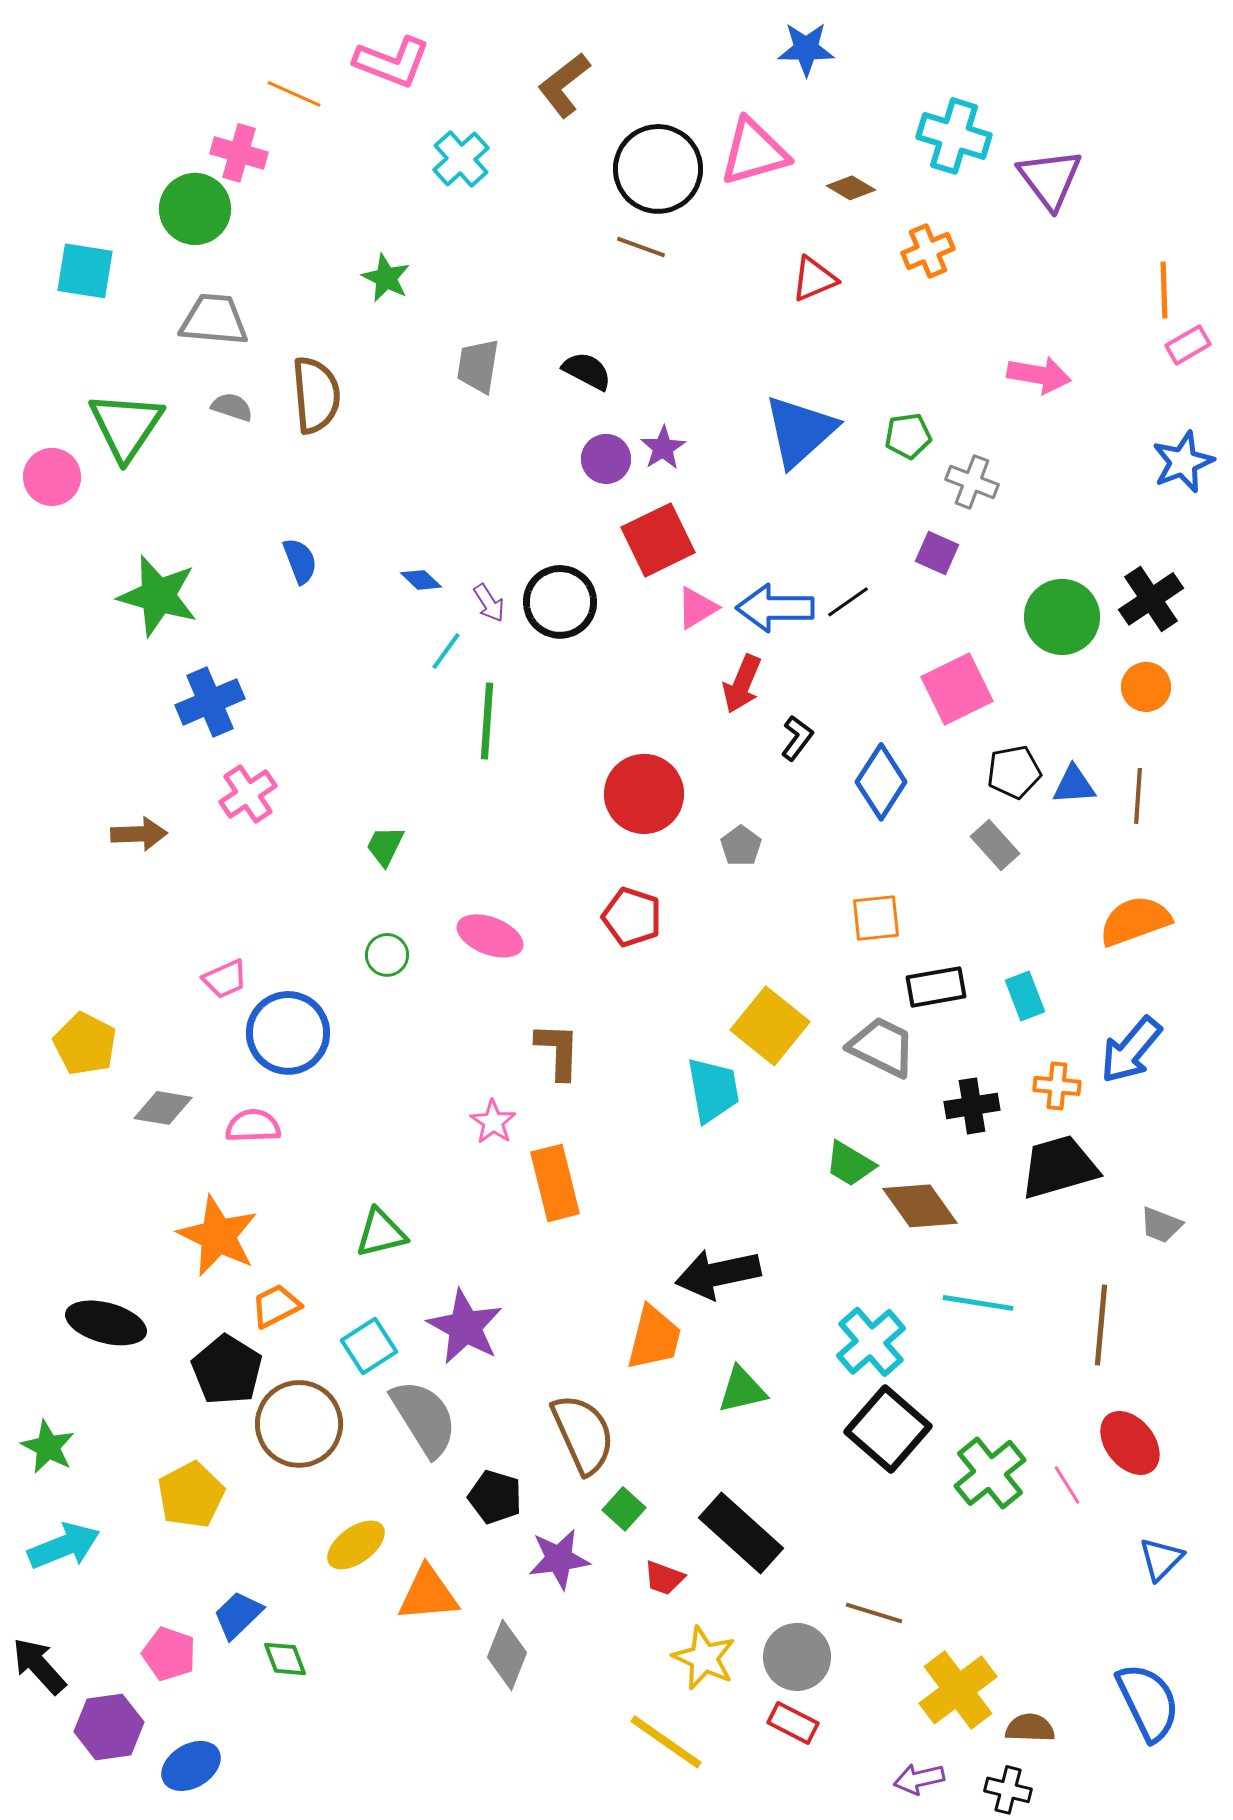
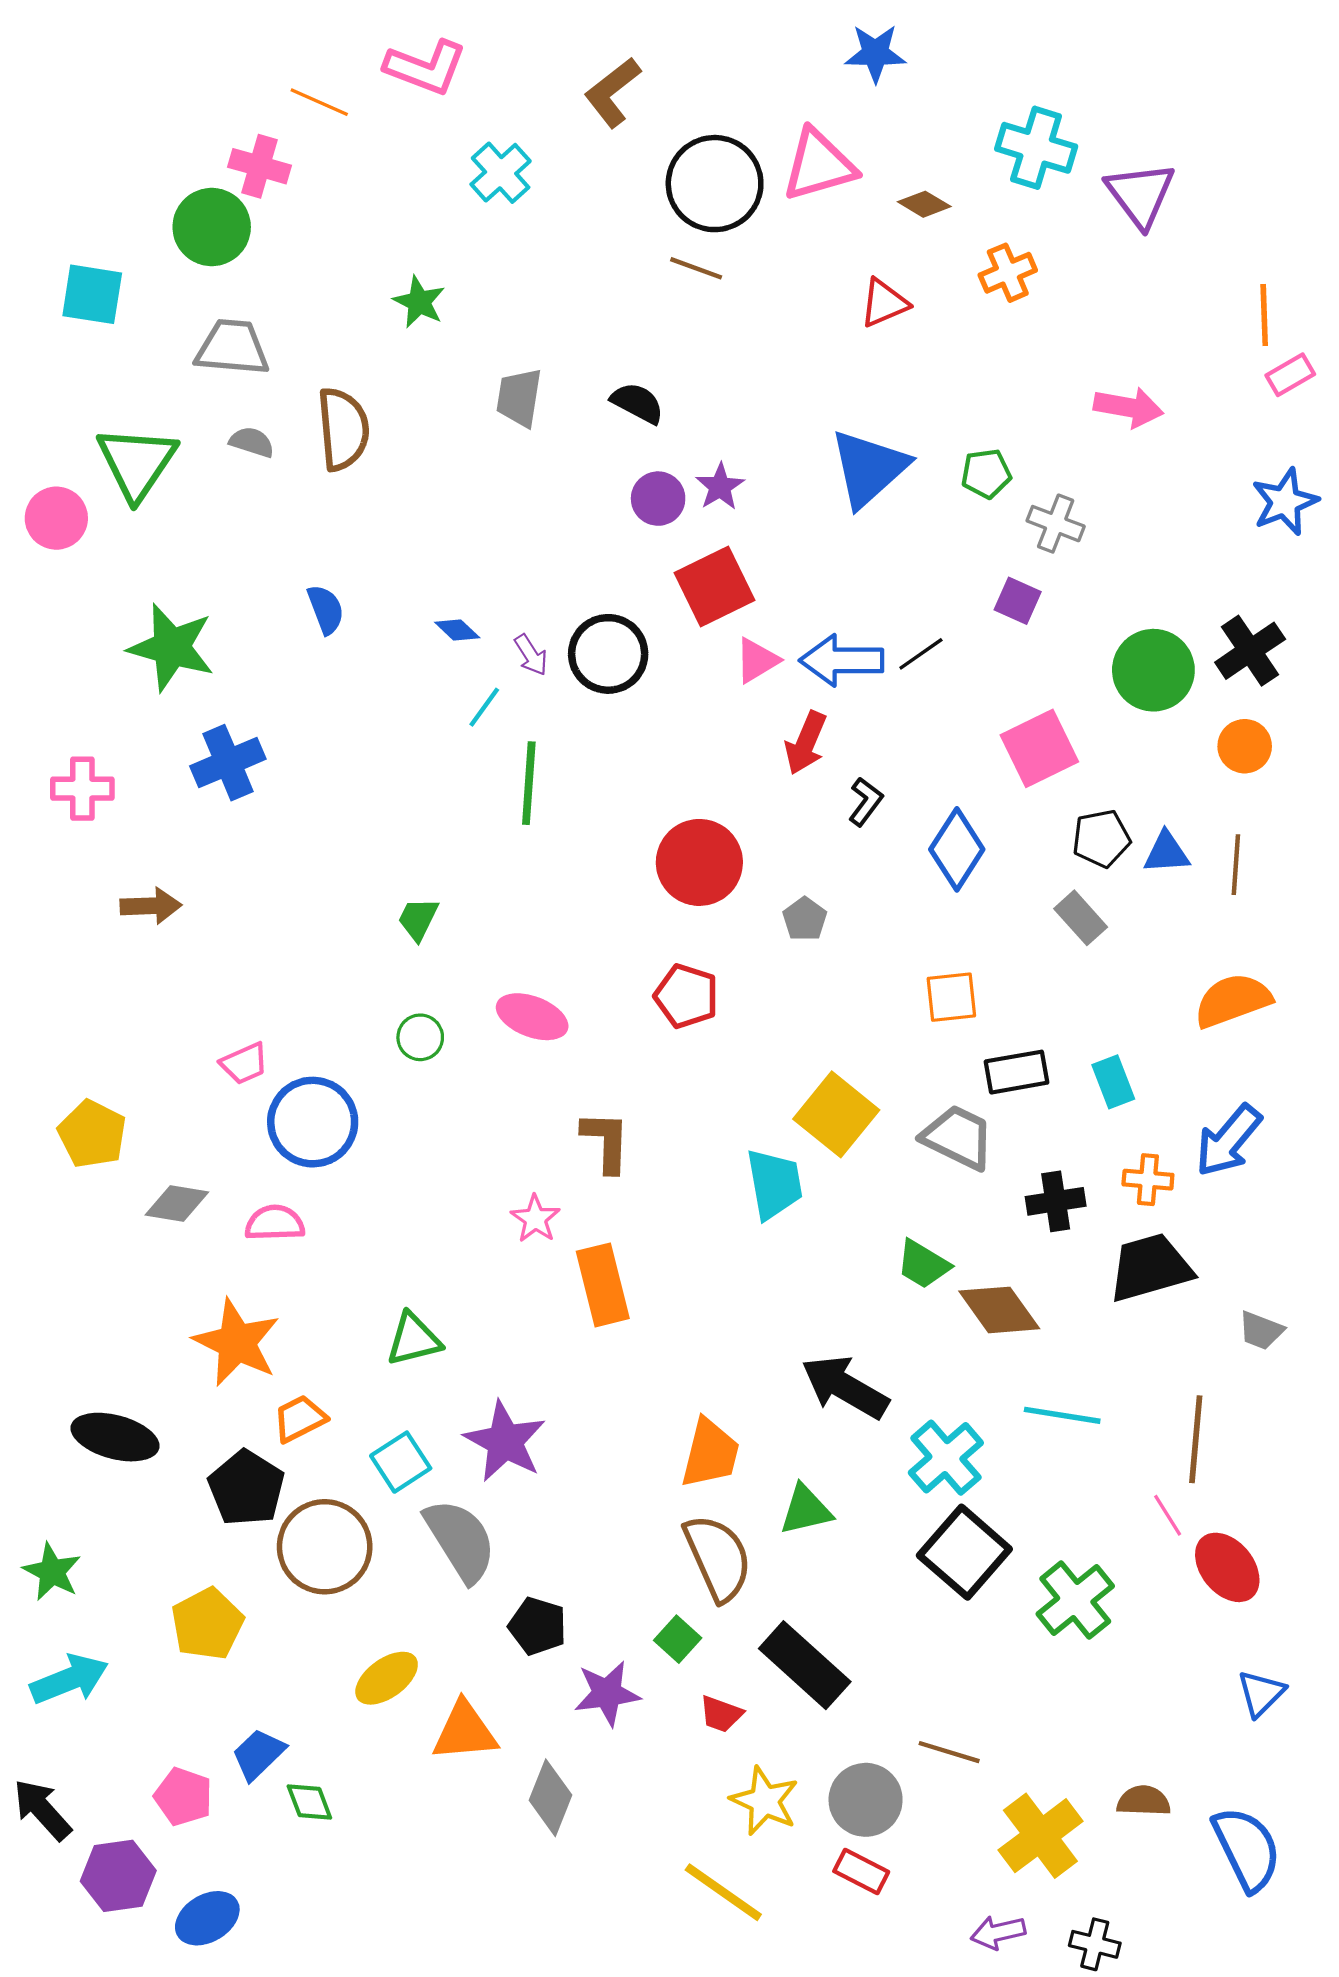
pink cross: (248, 794) -> (82, 789), moved, turned 34
black arrow: (718, 1274) -> (845, 1387), moved, turned 42
brown semicircle: (583, 1434) -> (718, 1558), moved
pink line: (1067, 1485) -> (1168, 1515), moved
brown semicircle: (1030, 1728) -> (1144, 1801), moved

